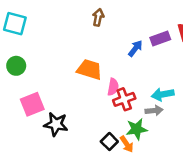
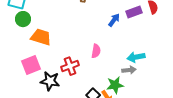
green circle: (16, 66) -> (23, 19), moved
orange trapezoid: (89, 70) -> (41, 37), moved
red cross: (124, 99) -> (70, 66), moved

